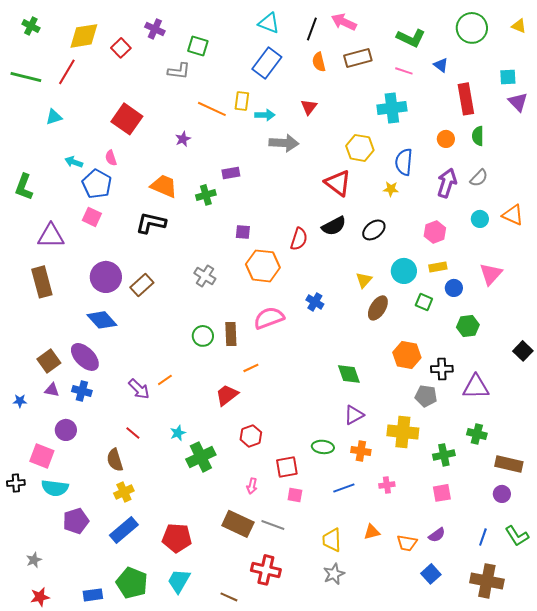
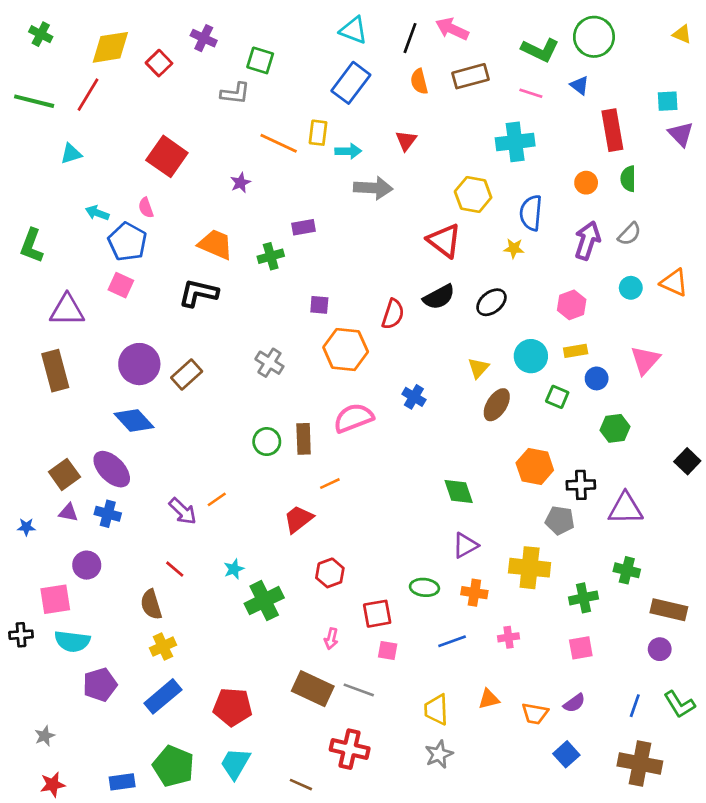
green circle: (472, 28) -> (594, 37), moved
pink square: (42, 456) -> (55, 599), turned -30

